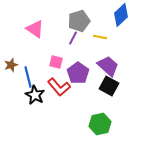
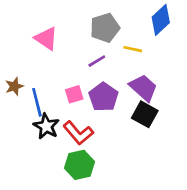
purple line: (73, 38) -> (97, 61), moved, turned 32
pink square: (56, 62) -> (74, 94), moved, turned -32
red L-shape: (59, 87) -> (78, 133), moved
green hexagon: (100, 124) -> (80, 165), moved

